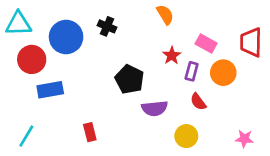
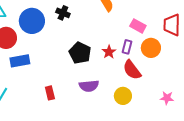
red star: (172, 55) -> (109, 52), moved
red semicircle: (198, 102) -> (132, 70), size x1.5
purple semicircle: (155, 108) -> (89, 86), moved

